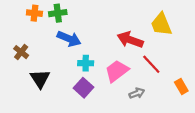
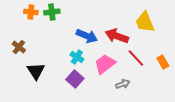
blue arrow: (69, 39) -> (87, 36), moved
cyan cross: (86, 63) -> (77, 57), turned 32
orange rectangle: (181, 87) -> (163, 62), moved

